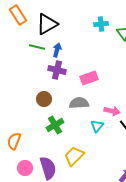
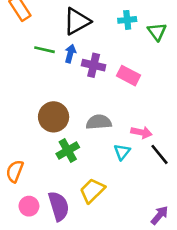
black triangle: (47, 24) -> (77, 21), moved
purple cross: (57, 70) -> (94, 65), moved
pink rectangle: (89, 78) -> (129, 76), moved, turned 48
brown circle: (44, 99) -> (54, 117), size x1.5

